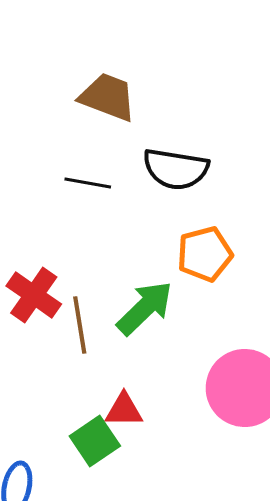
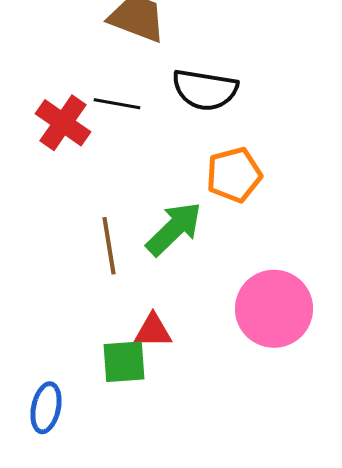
red cross: (34, 295) -> (63, 123), moved
green square: (95, 441) -> (124, 362), turned 30

